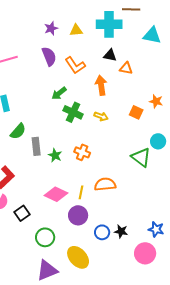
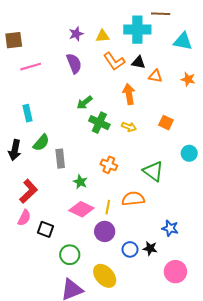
orange L-shape: (75, 65) -> (114, 61), moved
orange star: (156, 101) -> (188, 79), moved
green star: (55, 155) -> (80, 182), moved
green triangle: (141, 157) -> (153, 171), moved
black square: (22, 213) -> (45, 229), turned -35
blue star: (156, 229) -> (170, 228), moved

